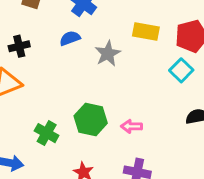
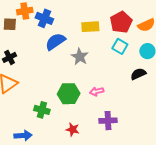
blue semicircle: (70, 38) -> (55, 42), moved, size x1.5
gray star: (108, 54) -> (80, 57), moved

